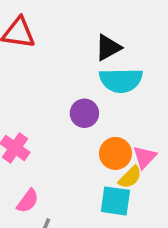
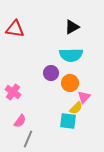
black triangle: (108, 47) -> (72, 27), moved
orange circle: (115, 153) -> (70, 83), moved

